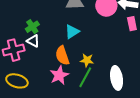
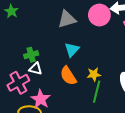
green cross: (32, 27) -> (31, 55), turned 32
pink star: (59, 75) -> (41, 99), moved

